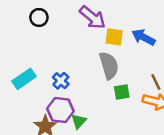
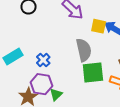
yellow square: (114, 37) -> (99, 26), moved
green square: (122, 92) -> (93, 73), size x1.6

